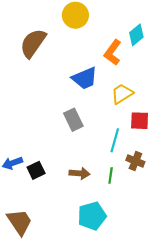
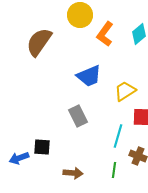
orange L-shape: (113, 52) -> (105, 34), moved
black square: (36, 170) -> (42, 147), moved, turned 30
brown arrow: (80, 173) -> (73, 173), moved

